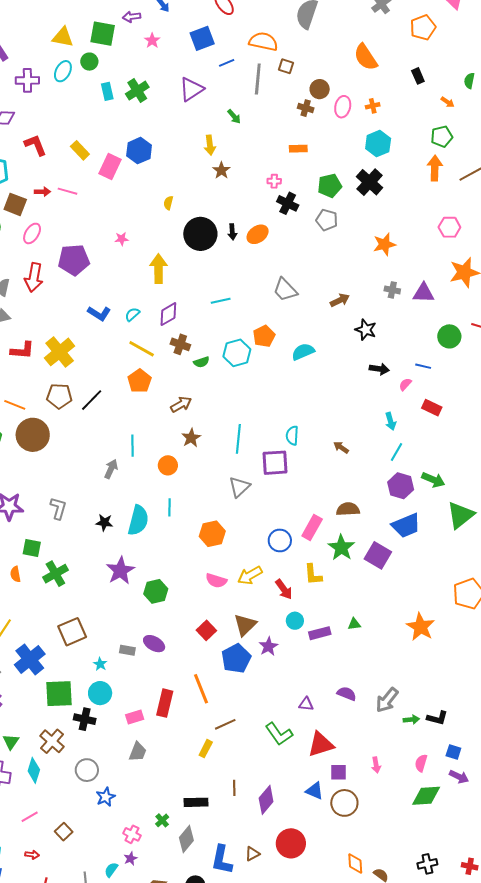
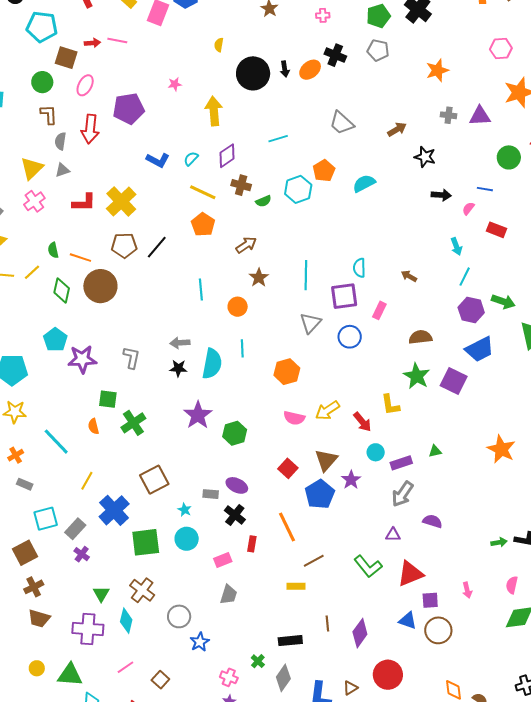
black cross: (288, 203) -> (335, 55), moved
gray arrow: (111, 469) -> (180, 343), moved, turned -114
pink rectangle: (312, 527) -> (379, 310), moved, size x0.7
blue circle: (280, 540) -> (350, 337), moved
gray arrow: (387, 700) -> (402, 494), moved
red rectangle: (165, 703) -> (252, 544), size x0.6
black cross: (85, 719) -> (235, 515), moved, turned 30
yellow rectangle: (206, 749) -> (296, 586), turned 66

